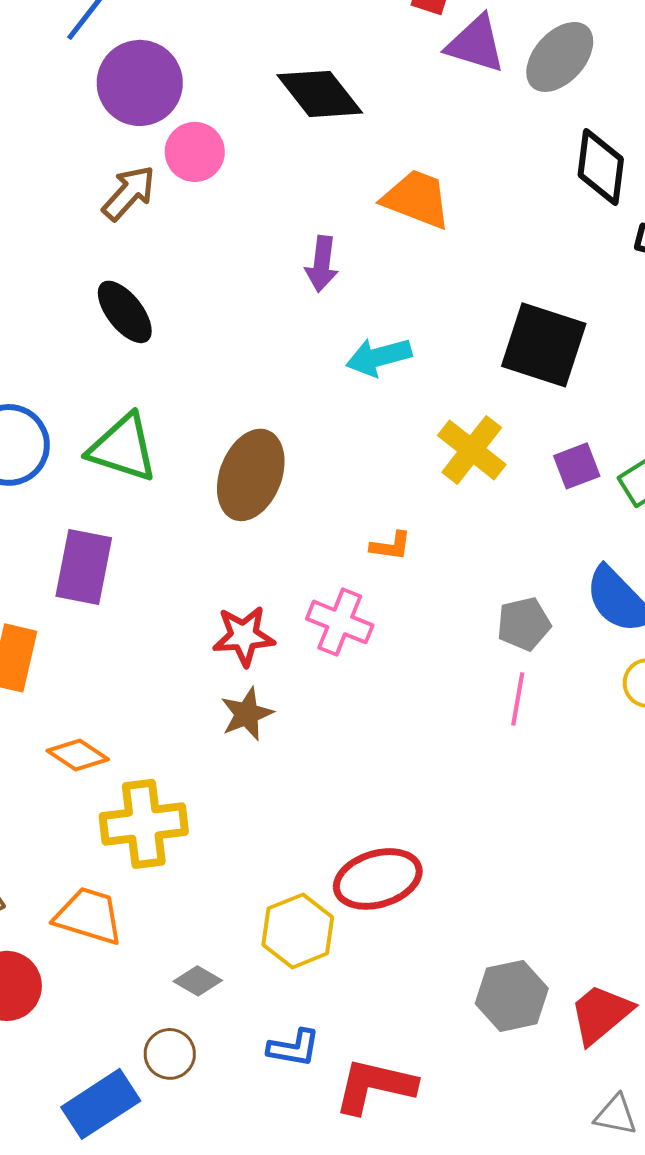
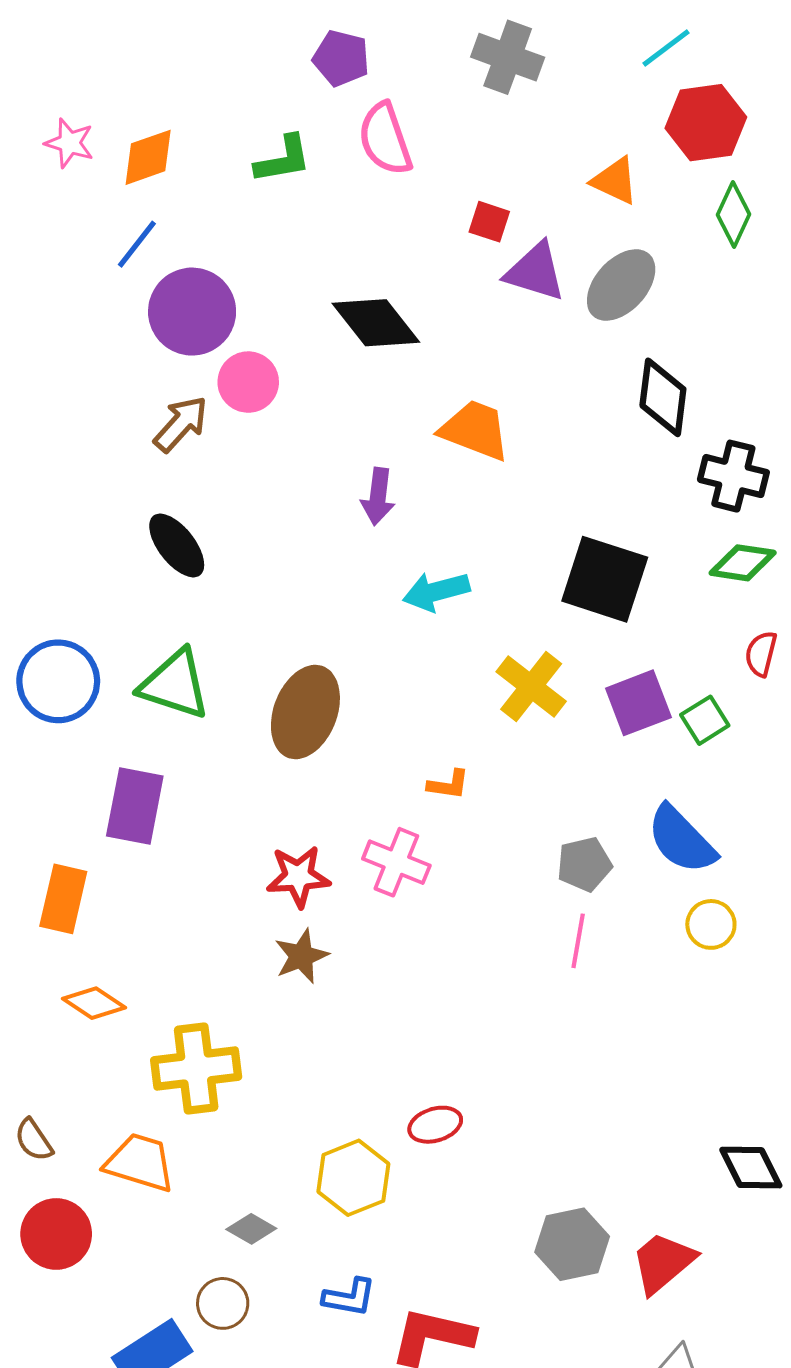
purple square: (577, 466) -> (638, 703), size x1.4
orange diamond: (78, 755) -> (94, 1003), moved
red ellipse: (378, 879) -> (435, 1125), size x0.6

